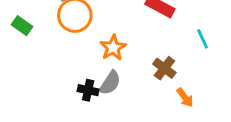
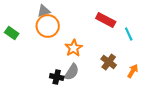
cyan line: (203, 39) -> (129, 34), moved
orange arrow: (185, 98) -> (133, 71), moved, turned -112

